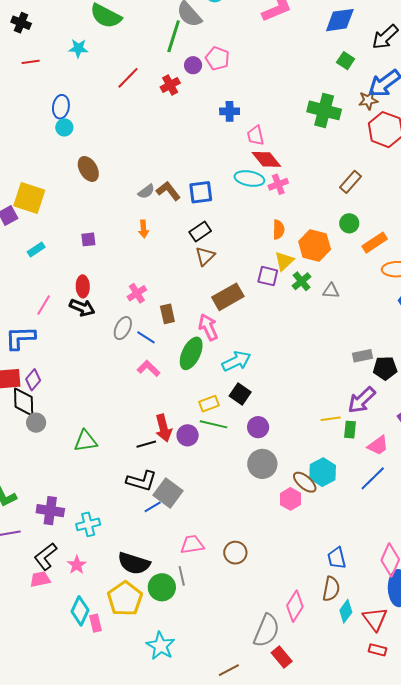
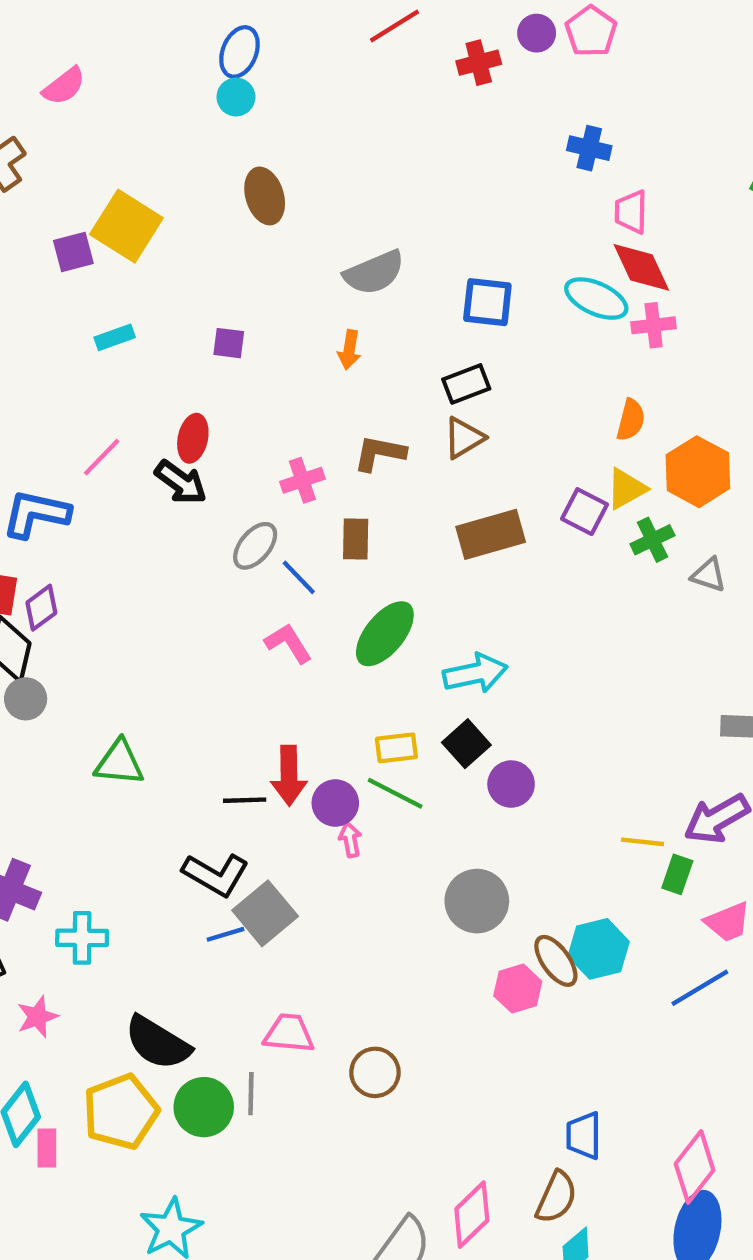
gray semicircle: (146, 191) -> (374, 273), size x1.6
brown L-shape: (168, 191) -> (380, 453), moved, turned -55
pink arrow: (208, 327) -> (350, 840), moved, size x0.6
purple circle: (258, 427) -> (511, 784), moved

